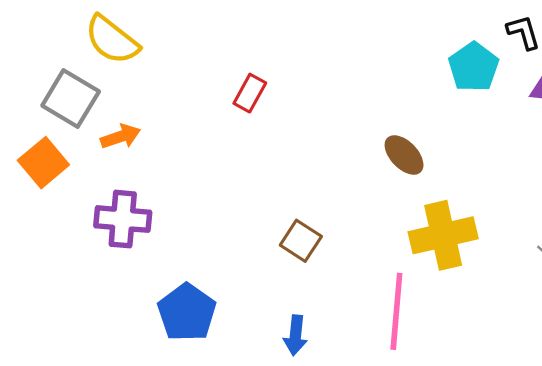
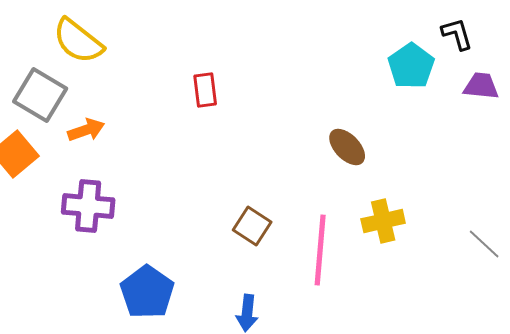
red rectangle: (250, 93) -> (205, 90), turned -36
yellow cross: (443, 235) -> (383, 221), size x0.7
pink line: (396, 311) -> (320, 250), moved

